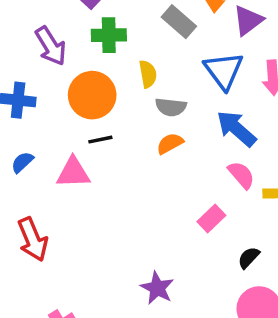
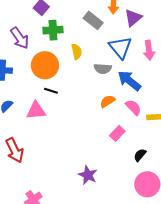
gray semicircle: (171, 107) -> (103, 69), moved
black line: (100, 140) -> (51, 91), turned 32
orange semicircle: (170, 143) -> (108, 101), moved

